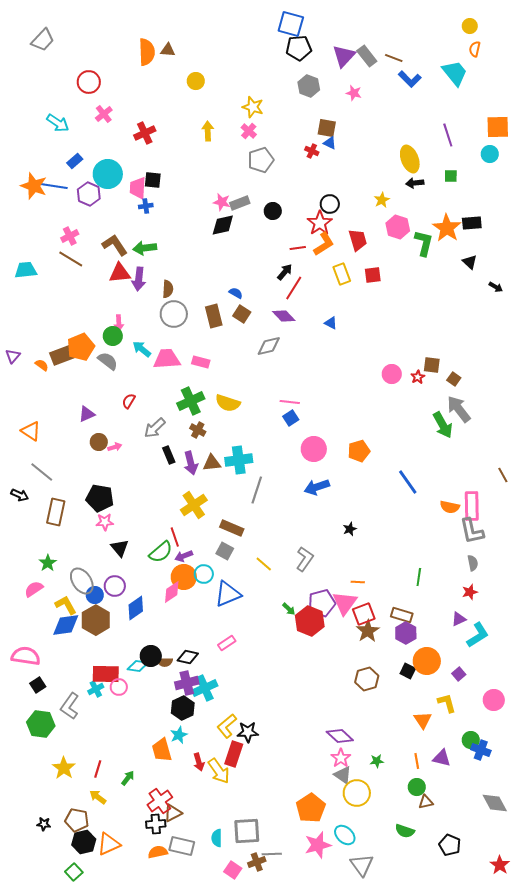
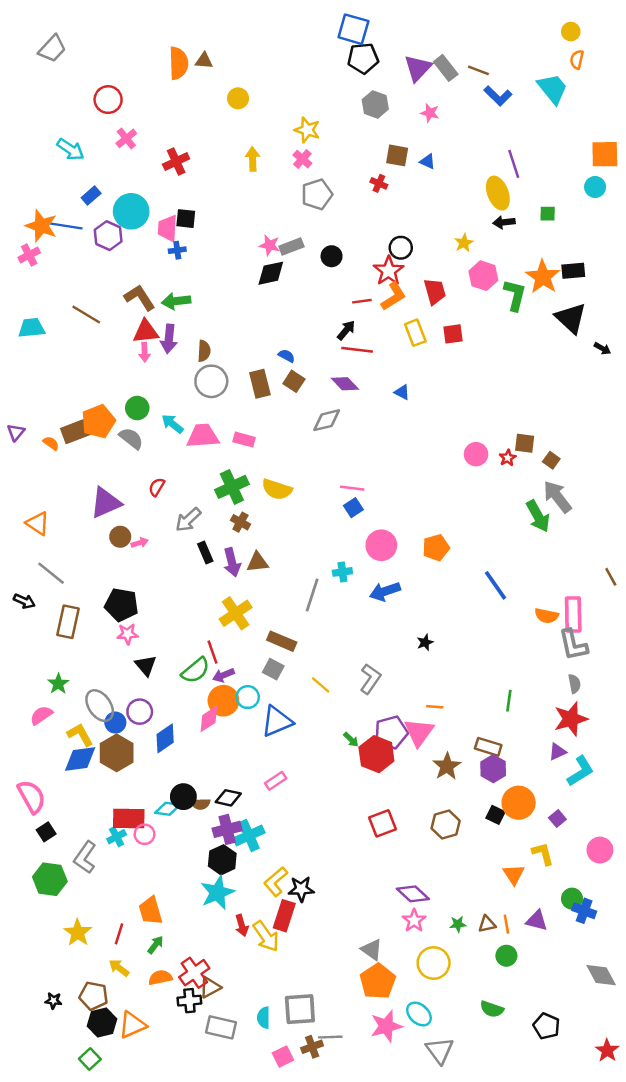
purple line: (448, 135) -> (514, 164), moved
blue triangle: (330, 143) -> (427, 162), moved
pink cross: (70, 236) -> (29, 255), moved
black triangle: (470, 262) -> (571, 318), size x1.8
red line: (294, 288) -> (357, 350), turned 65
pink arrow: (119, 323) -> (145, 352), moved
purple triangle: (87, 414) -> (106, 503), size x1.6
cyan cross: (239, 460) -> (342, 572), moved, size x0.6
red star: (470, 592) -> (571, 719), size x1.8
red square: (364, 614) -> (383, 823), moved
pink semicircle: (26, 656) -> (32, 797), turned 52
cyan star: (179, 735) -> (217, 893), size x1.6
orange trapezoid: (162, 750) -> (151, 911), moved
gray triangle: (343, 775) -> (372, 950), moved
brown triangle: (426, 802) -> (487, 924), moved
orange semicircle: (158, 852) -> (160, 978), moved
pink square: (233, 870) -> (283, 1057), turned 30

